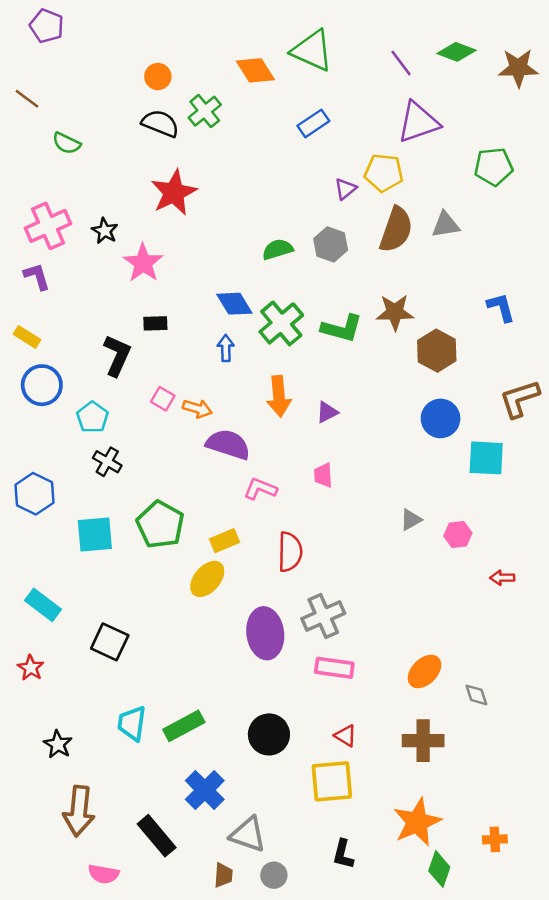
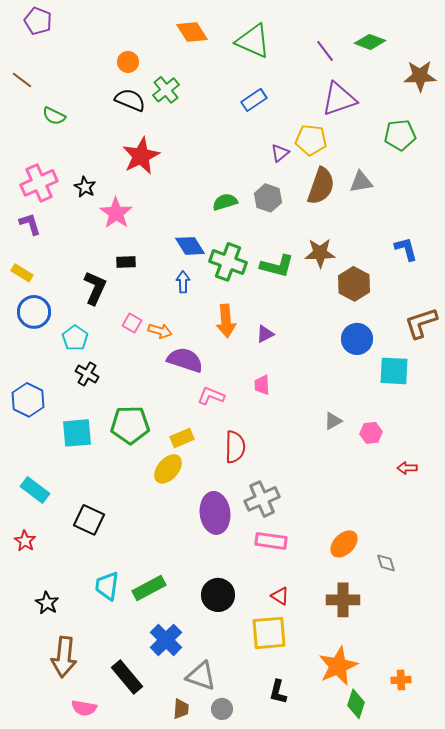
brown star: (518, 68) -> (420, 76), moved
orange diamond: (255, 70) -> (192, 32), moved
green cross: (281, 323) -> (228, 262), turned -30
green pentagon: (160, 525) -> (130, 425), turned -30

